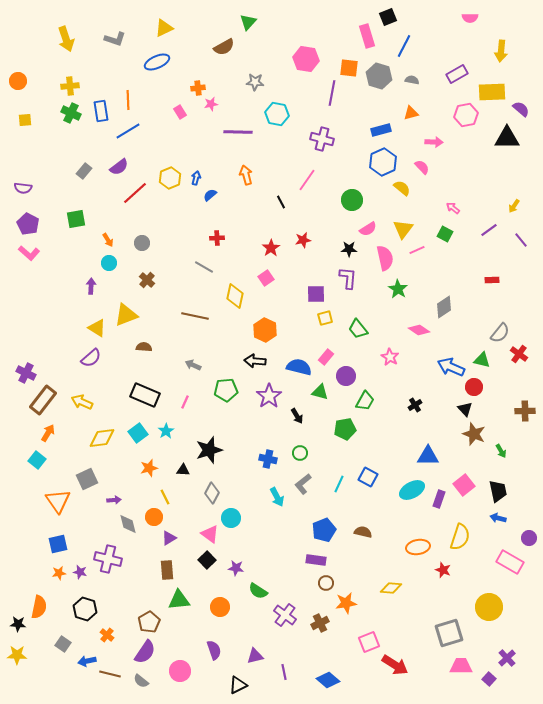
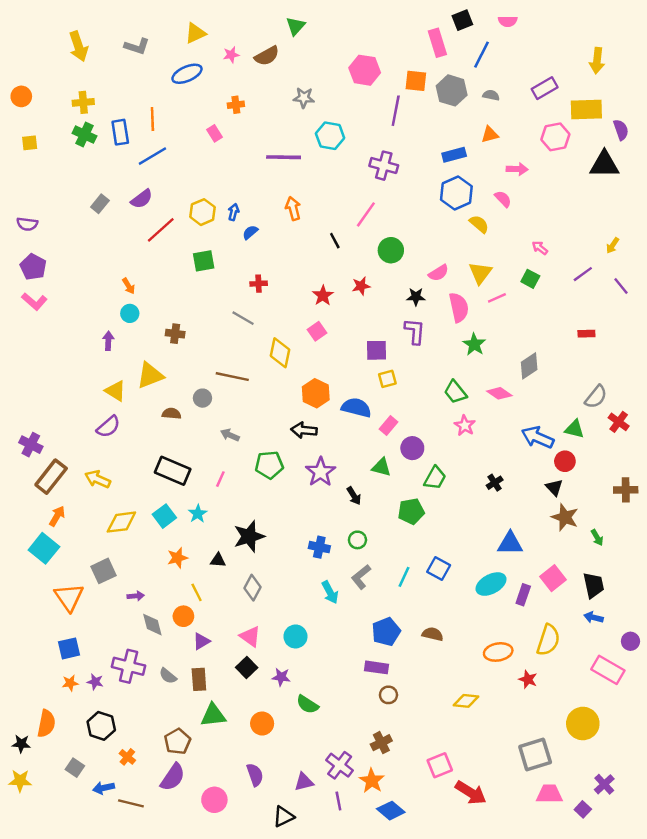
pink semicircle: (470, 18) -> (508, 21), moved
pink star: (211, 104) -> (231, 55), moved
purple semicircle: (521, 109) -> (621, 130), turned 30
green circle: (352, 200) -> (391, 250), moved
green square: (76, 219) -> (204, 261), moved
gray circle: (142, 243) -> (202, 398), moved
brown cross: (147, 280) -> (175, 334), turned -35
green trapezoid: (358, 329) -> (455, 392), moved
blue semicircle: (299, 367) -> (356, 408), moved
cyan square: (37, 460) -> (44, 548), size x1.4
cyan circle: (231, 518) -> (295, 636), moved
orange star: (346, 603) -> (372, 781), moved, turned -30
purple cross: (285, 615) -> (340, 765), moved
gray semicircle: (141, 681) -> (168, 676), moved

